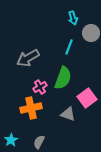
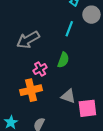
green semicircle: (63, 78) -> (63, 60), size x0.7
pink square: (87, 98) -> (87, 108), moved, turned 30

